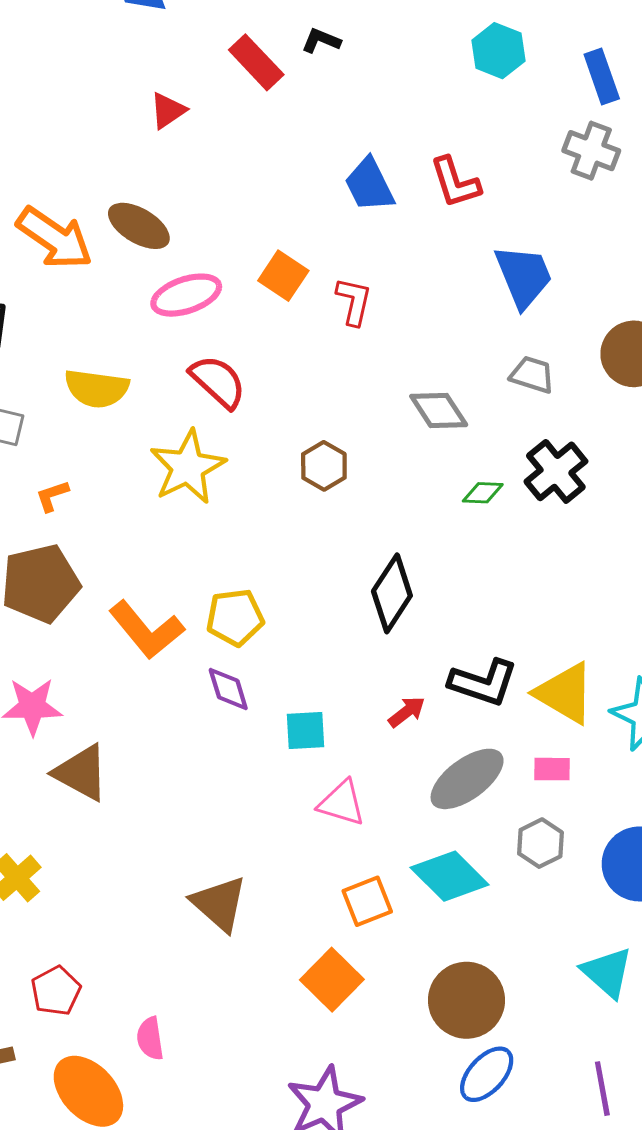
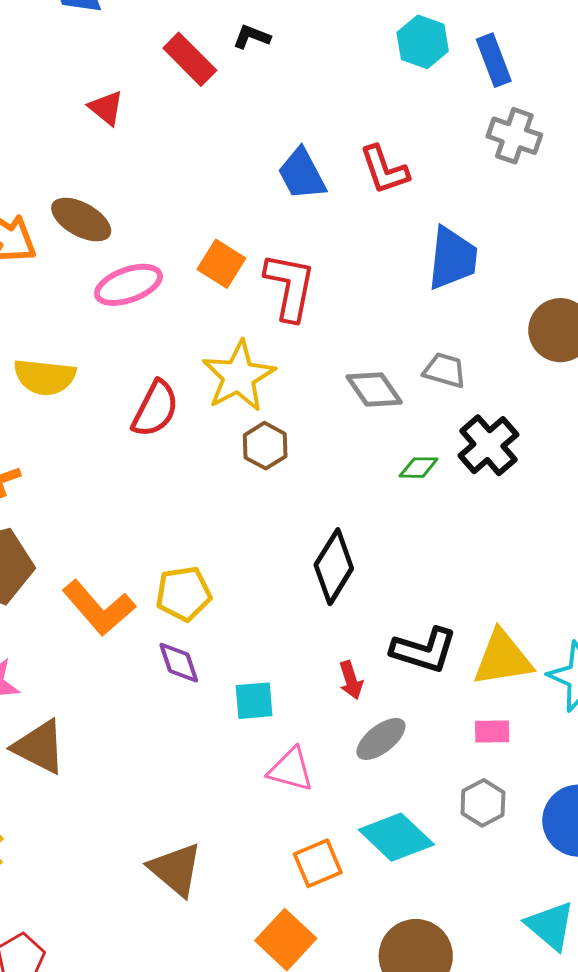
blue rectangle: (602, 76) -> (494, 60), moved
red triangle: (168, 111) -> (106, 108), turned -45
blue trapezoid: (524, 276) -> (452, 258), turned 30
red L-shape: (354, 301) -> (290, 287), size x1.5
gray trapezoid: (532, 375) -> (445, 370), moved
red semicircle: (218, 382) -> (155, 409), moved, turned 76
yellow star: (188, 467) -> (239, 376), moved
yellow triangle: (565, 693) -> (503, 658), turned -38
red arrow: (407, 712) -> (351, 680), turned 111
gray ellipse: (467, 779) -> (381, 739), moved, size x0.7

